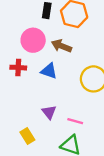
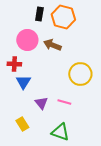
blue triangle: (49, 71) -> (23, 82), moved, turned 42
pink line: (75, 121) -> (64, 102), moved

